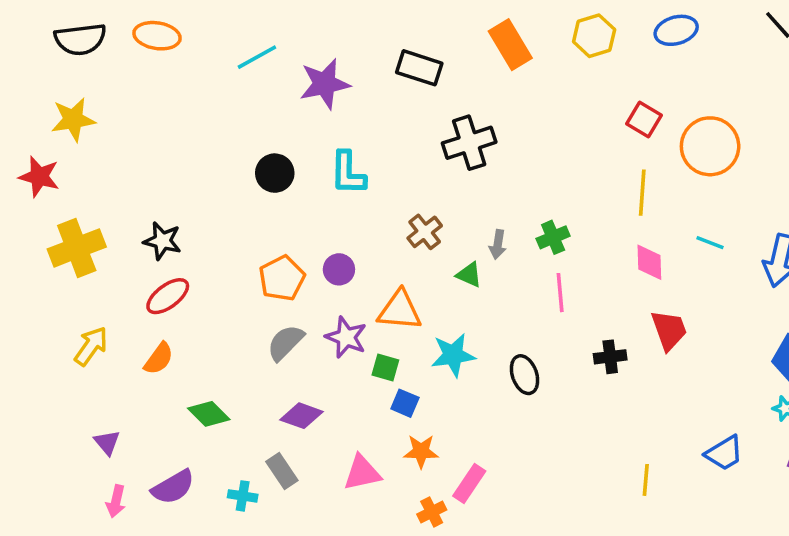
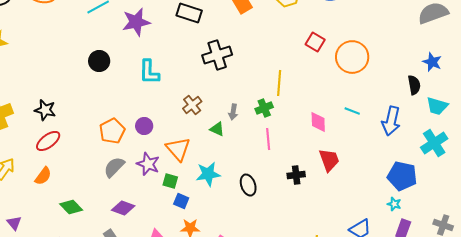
black circle: (275, 173) -> (99, 61), moved
yellow line: (642, 193) -> (279, 83), moved
orange triangle: (400, 310) -> (178, 149), turned 44

